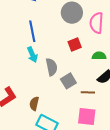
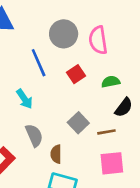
blue line: (32, 31) -> (39, 63), moved
gray semicircle: (52, 67) -> (34, 135), moved
brown semicircle: (34, 104) -> (56, 154), moved

